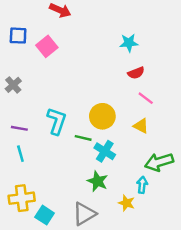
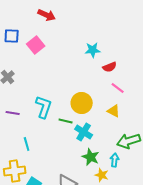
cyan star: (129, 43) -> (93, 50), moved
cyan line: (20, 154) -> (27, 144), moved
green star: (98, 181) -> (91, 157), moved

